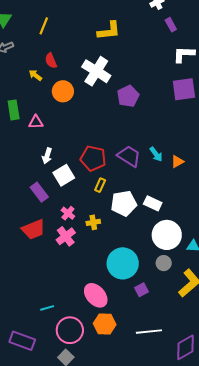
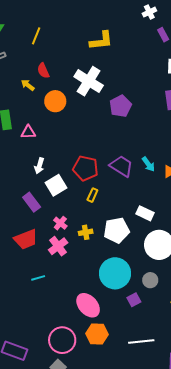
white pentagon: (124, 203) -> (117, 230), moved
gray circle: (164, 263) -> (150, 280), moved
cyan line: (47, 308) -> (38, 278), moved

